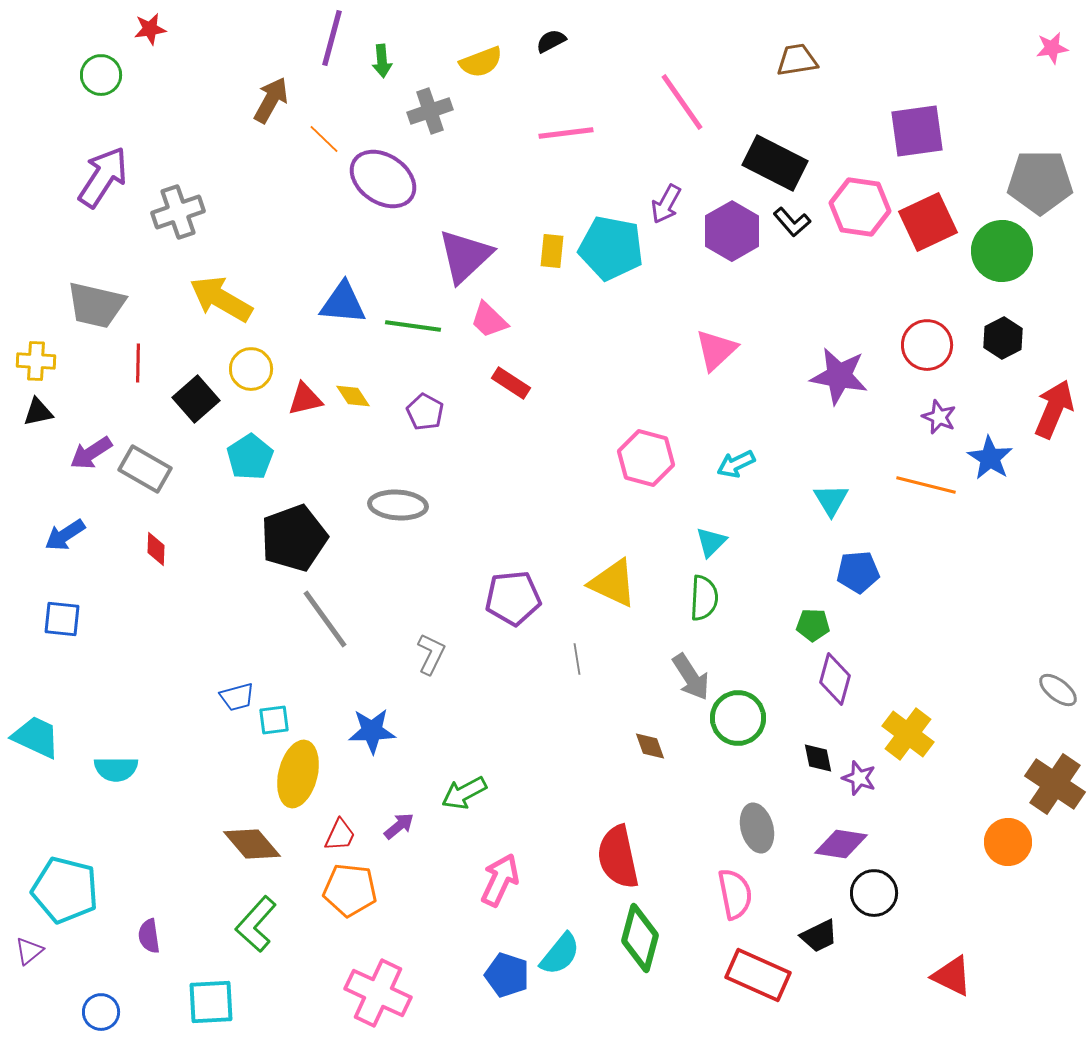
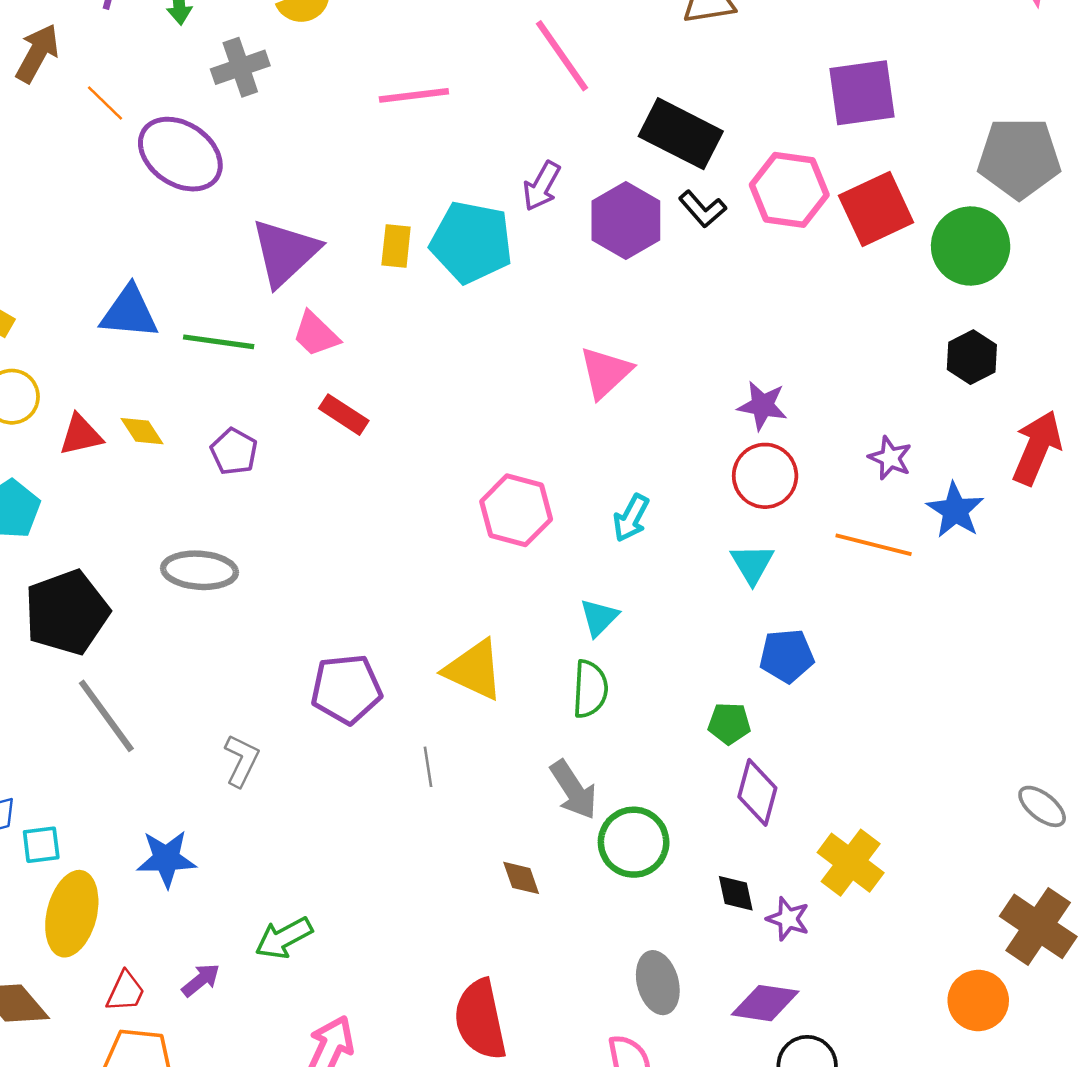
red circle: (927, 345) -> (765, 476), moved
purple star: (839, 376) -> (762, 406), size x0.7
cyan arrow: (736, 464) -> (631, 518), turned -36

